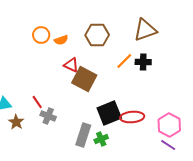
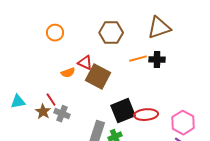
orange semicircle: (61, 40) -> (68, 73), moved
orange line: (124, 61) -> (138, 59), turned 30
brown star: (16, 122) -> (43, 112), moved

